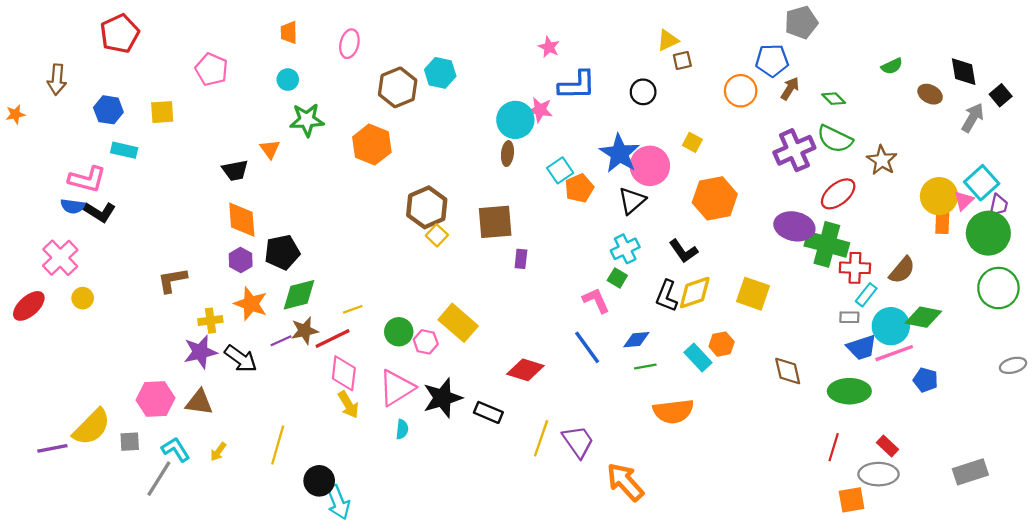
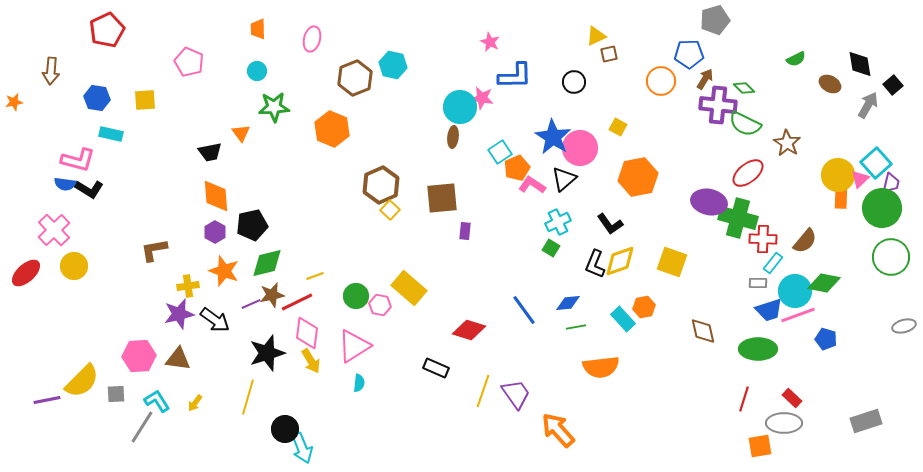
purple cross: (794, 150) -> (718, 105), moved, turned 30
yellow circle: (83, 298) -> (74, 266), size x1.4
pink L-shape: (596, 300) -> (532, 185), moved, turned -32
black star: (442, 398) -> (267, 353), moved

